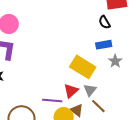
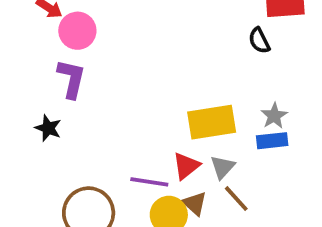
blue rectangle: (104, 45) -> (272, 141), moved
yellow rectangle: (83, 67) -> (212, 122), turned -45

